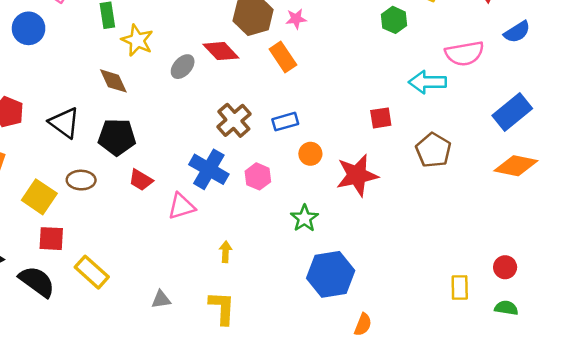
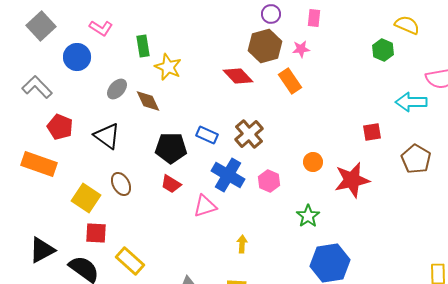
gray ellipse: (183, 67) -> (117, 89), moved
blue rectangle: (285, 122) -> (207, 135), moved, turned 40
black pentagon: (117, 137) -> (171, 148), moved
brown ellipse: (81, 180) -> (121, 184), turned 60

